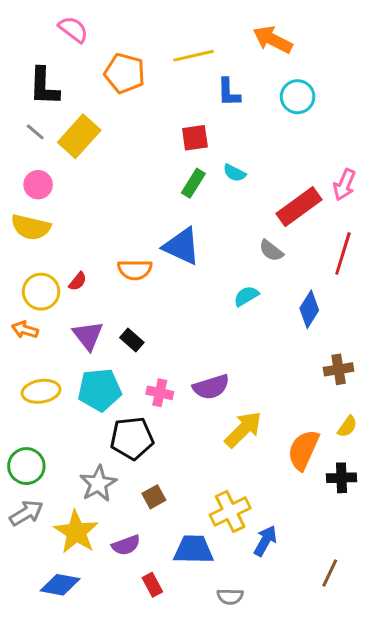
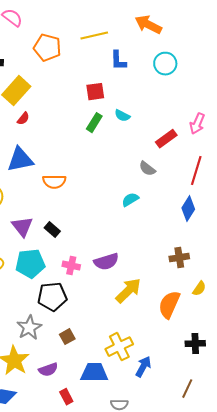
red rectangle: (299, 207) -> (166, 139), size x0.7
blue triangle: (182, 246) -> (20, 160), moved, turned -36
red semicircle: (78, 281) -> (23, 119), moved
blue diamond: (309, 309) -> (188, 209), moved
brown cross: (339, 369) -> (179, 258), moved
black cross: (341, 478) -> (195, 344), moved

